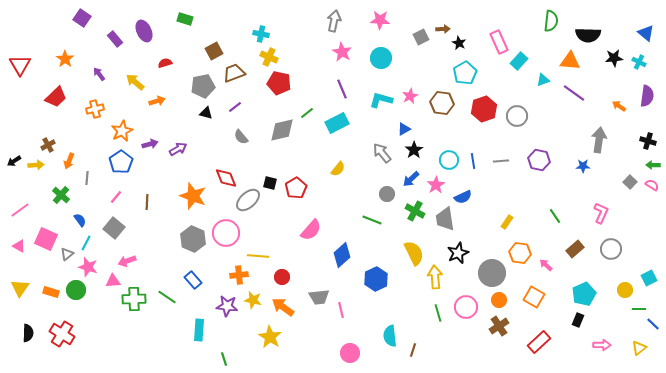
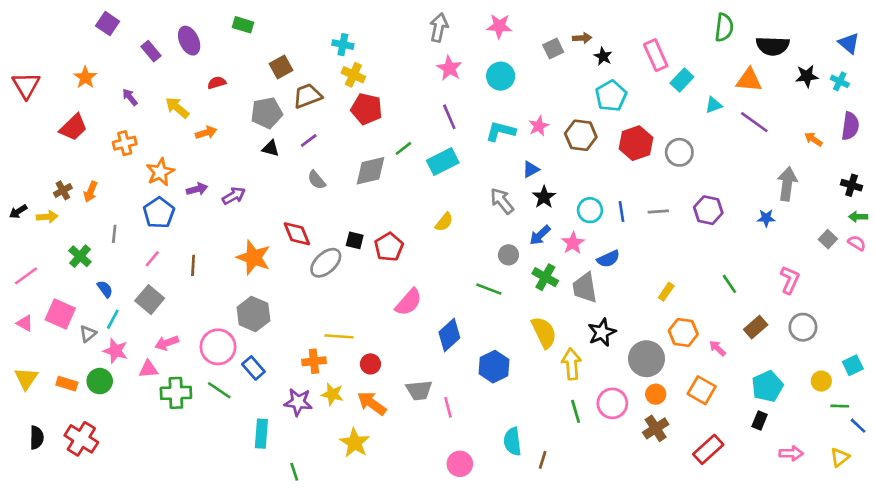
orange arrow: (69, 161) -> (90, 192), moved
pink circle: (226, 233) -> (218, 347), moved

